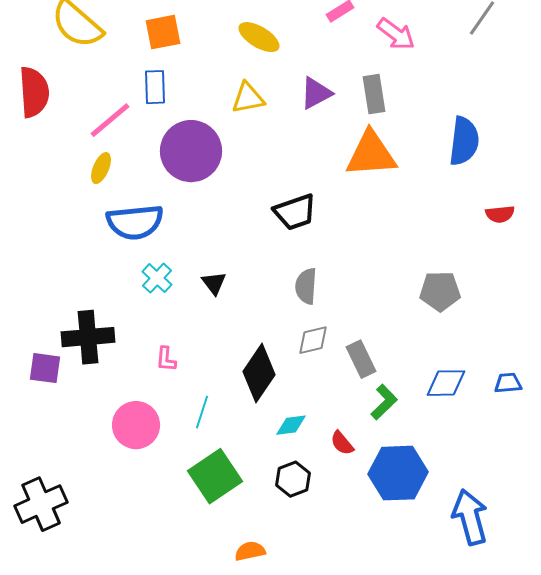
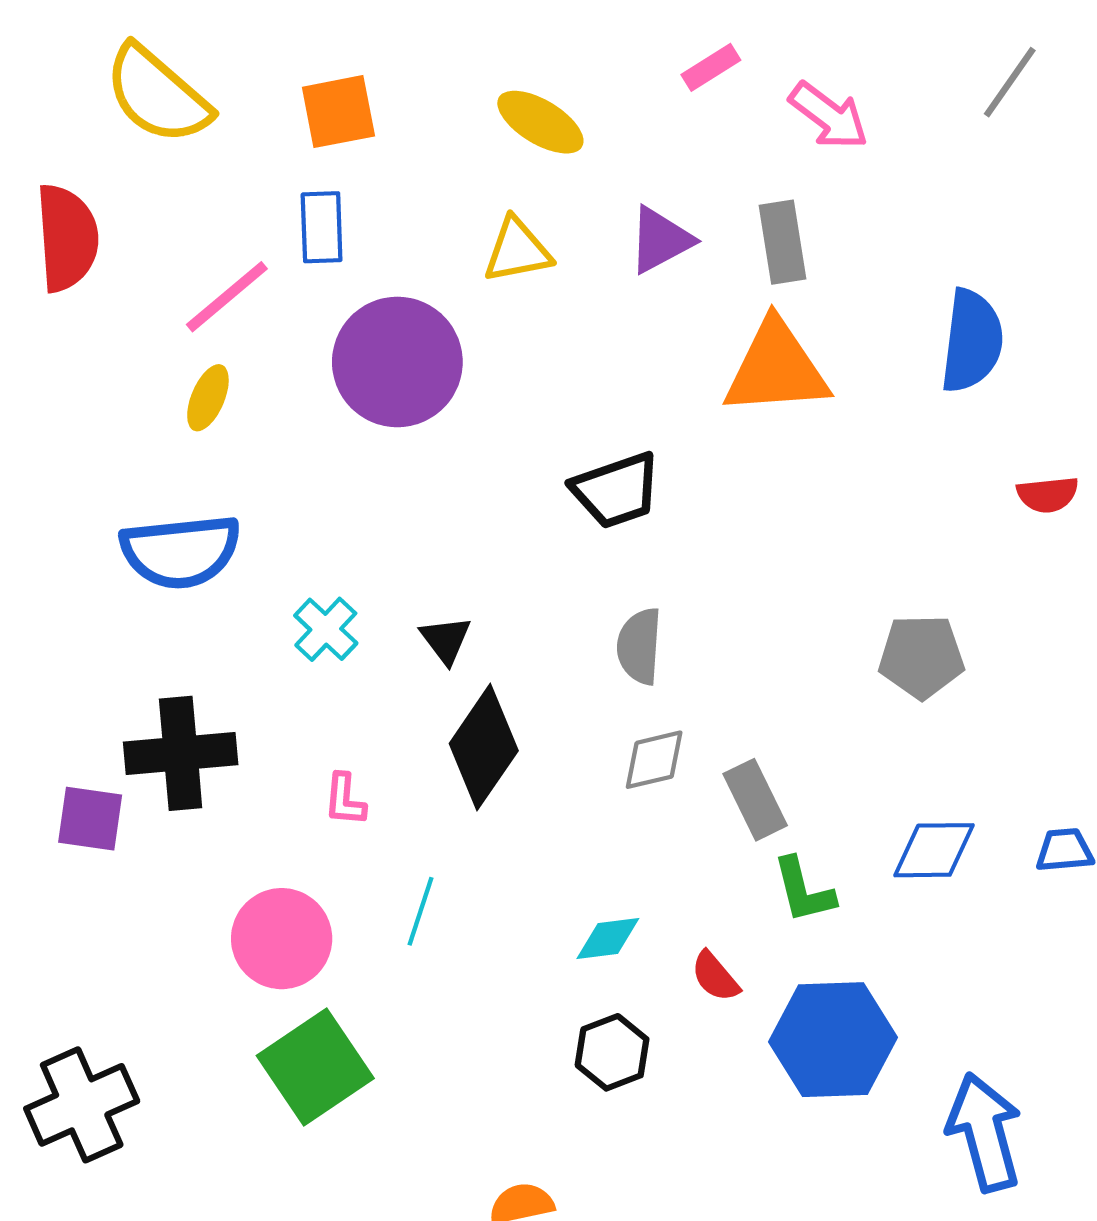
blue semicircle: (135, 222) -> (181, 551), moved
black diamond: (259, 373) -> (484, 747), moved
green L-shape: (384, 402) -> (804, 890), turned 120
green square: (215, 476) -> (315, 1067), moved

